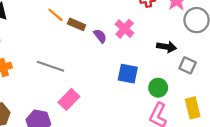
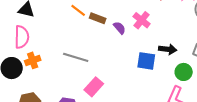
black arrow: (167, 47) -> (168, 49), moved
green circle: (158, 88) -> (184, 72), moved

